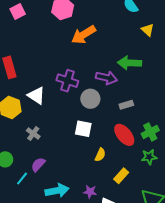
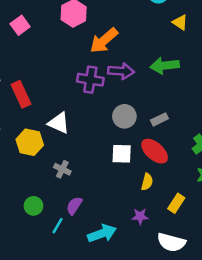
purple arrow: (106, 78) -> (121, 71), moved
purple cross: (67, 81) -> (90, 80), moved
gray rectangle: (126, 105) -> (159, 119), moved
red ellipse: (124, 135) -> (155, 151), moved
purple star: (90, 192) -> (140, 216), moved

